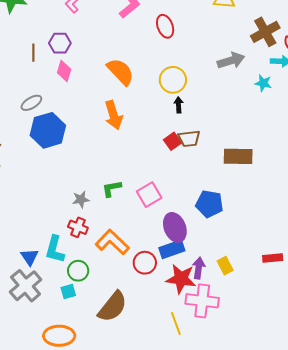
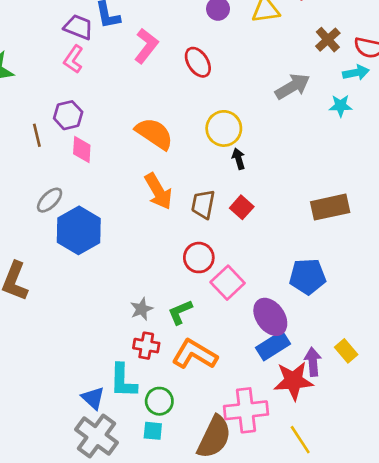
brown cross: (265, 32) -> (328, 40), size x0.7
brown trapezoid: (189, 139) -> (203, 204), moved, turned 120
green L-shape: (112, 189) -> (180, 312), moved
red circle: (145, 263) -> (199, 258), moved
cyan square: (68, 292) -> (153, 431), turned 35
pink cross: (202, 301) -> (246, 410), moved

